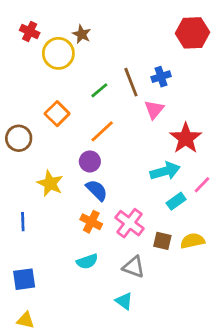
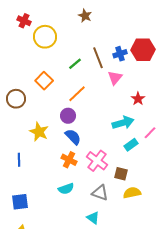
red hexagon: (192, 33) -> (143, 50), moved
brown star: (82, 34) -> (85, 16), moved
red star: (186, 138) -> (138, 99), size x0.6
yellow semicircle: (192, 241) -> (132, 193), moved

